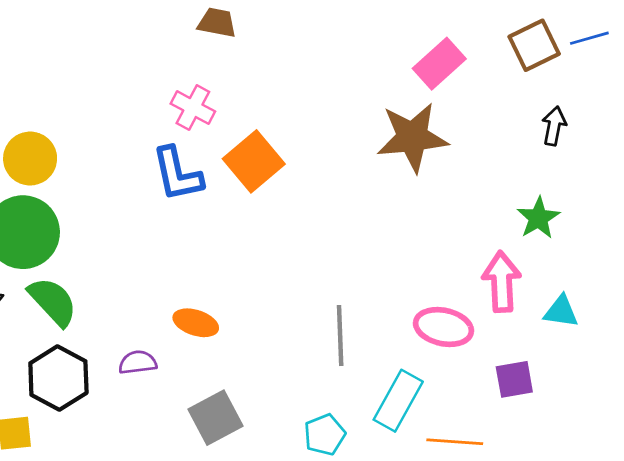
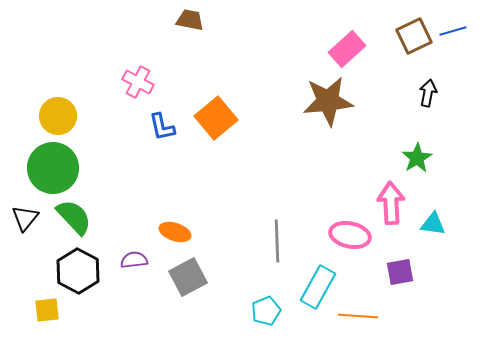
pink cross: (193, 108) -> (138, 82), moved
blue L-shape: (177, 174) -> (162, 127), size x0.7
gray square: (216, 418) -> (188, 277), moved

